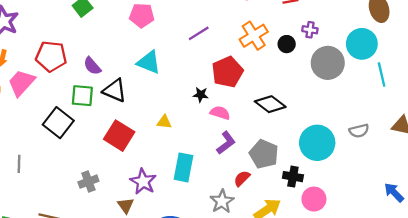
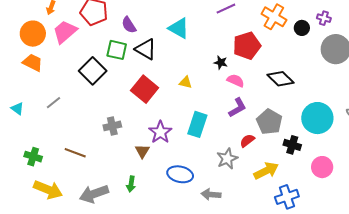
orange cross: (254, 36) -> (274, 17), turned -35
gray line: (19, 164) -> (53, 103), turned 42
pink circle: (314, 199) -> (322, 167), moved

